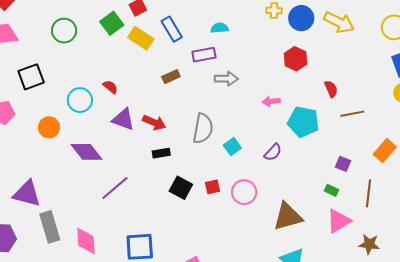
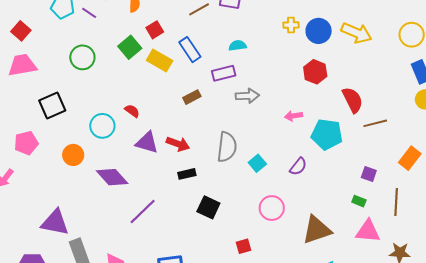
red semicircle: (331, 89) -> (352, 100), size x1.5
red square: (212, 187) -> (244, 246), moved
pink triangle: (339, 221) -> (368, 231), turned 40

